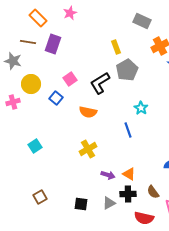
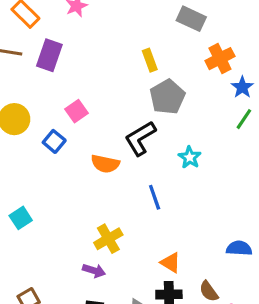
black L-shape: (100, 83) -> (140, 138), moved
blue line: (128, 130) -> (155, 197), moved
yellow cross: (88, 149) -> (108, 239), moved
purple arrow: (108, 175) -> (94, 271), moved

